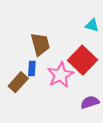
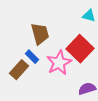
blue rectangle: (32, 69) -> (32, 57), turned -48

